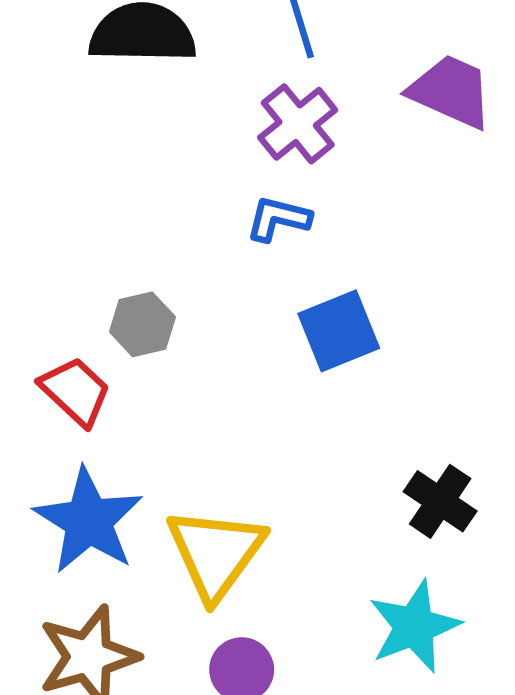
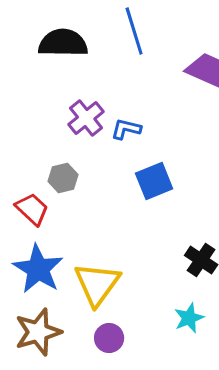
purple cross: (298, 124) -> (86, 118), moved
cyan star: (414, 626) -> (189, 318), size x0.7

